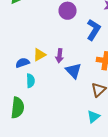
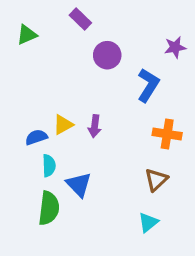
blue triangle: (74, 71) -> (79, 185), moved
green semicircle: (18, 108) -> (49, 208), moved

